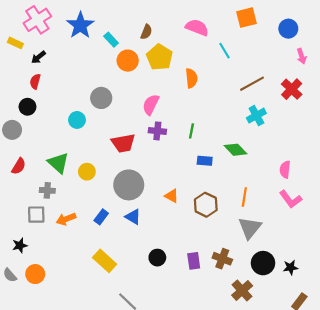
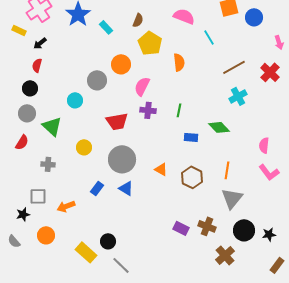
blue circle: (288, 29) -> (254, 17), moved
orange circle: (128, 61) -> (121, 64), moved
gray circle: (12, 130) -> (27, 113), moved
green triangle: (58, 163) -> (52, 126), moved
gray square: (36, 215) -> (38, 196), moved
orange arrow: (66, 219) -> (66, 206), moved
black circle: (157, 258) -> (108, 241), moved
yellow rectangle: (105, 261) -> (86, 252), moved
purple rectangle: (194, 261) -> (181, 228), turned -56
orange circle: (35, 274) -> (46, 235), moved

